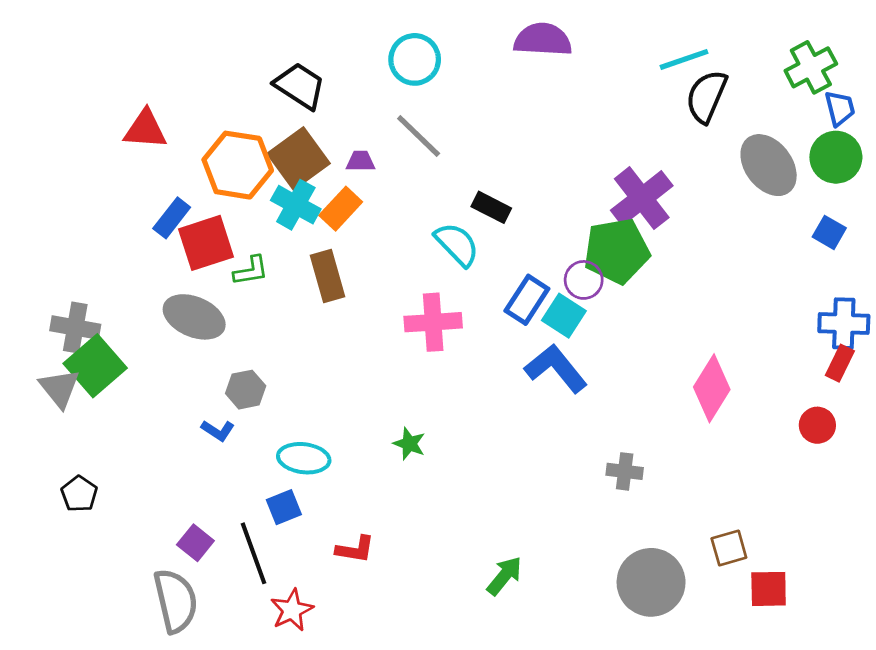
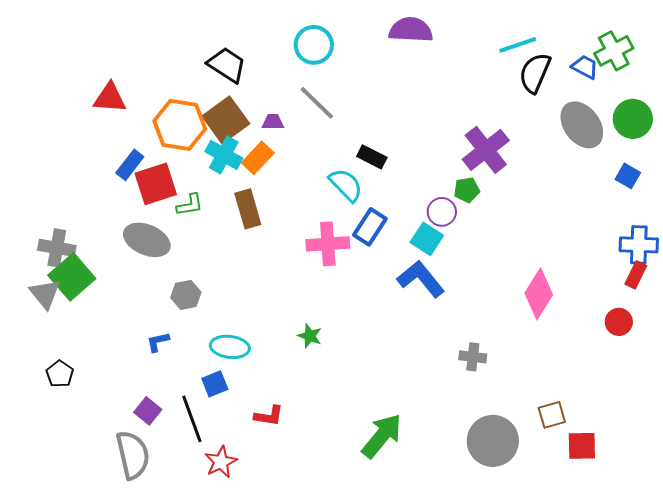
blue trapezoid: (840, 108) -> (585, 67), moved, turned -48
green pentagon: (617, 251) -> (467, 190), size x0.5
blue rectangle: (527, 300) -> (370, 227), moved
blue L-shape: (218, 430) -> (158, 342), moved, turned 135
green arrow: (504, 576) -> (382, 436), size x1.5

